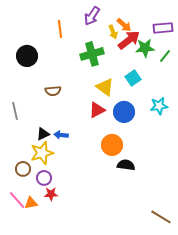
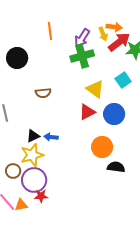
purple arrow: (92, 16) -> (82, 38), moved
orange arrow: (124, 25) -> (114, 27), turned -35
purple circle: (44, 178) -> (34, 180), size x1.6

